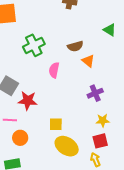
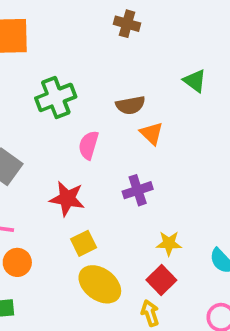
purple cross: (95, 93) -> (138, 190), moved
red star: (28, 101) -> (67, 199), moved
yellow square: (56, 124) -> (84, 243), turned -32
red square: (100, 141) -> (161, 280), turned -35

